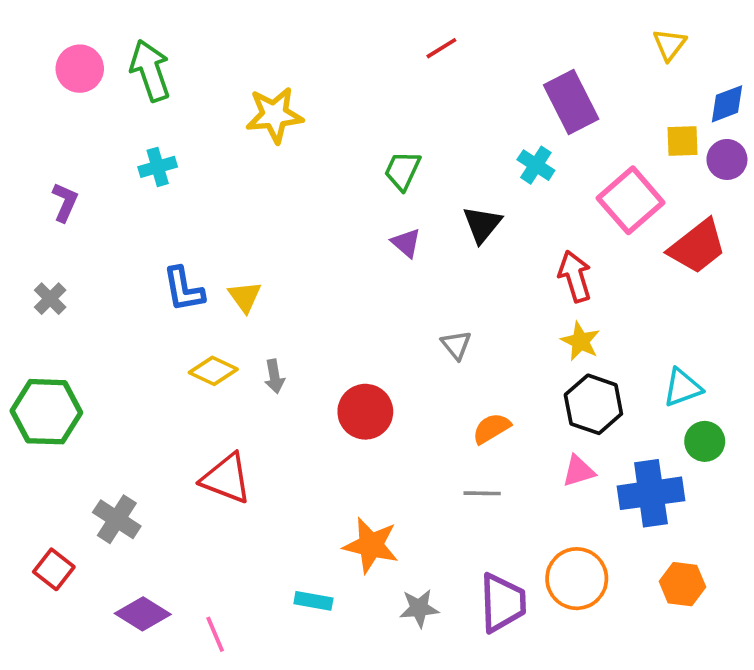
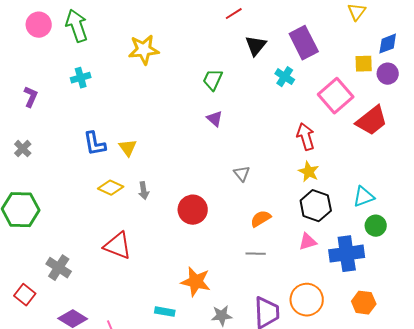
black triangle: (482, 224) -> (256, 46), moved

